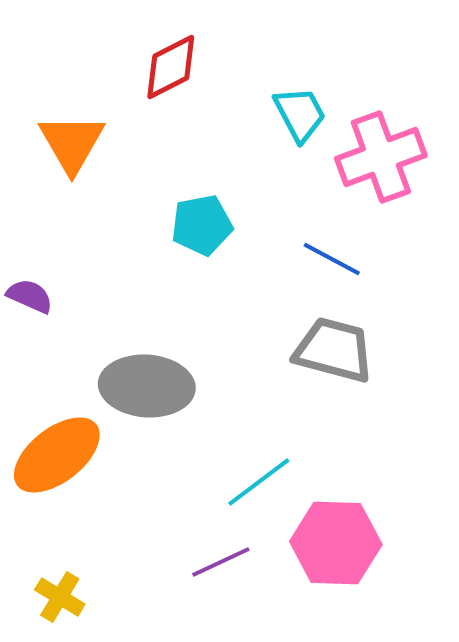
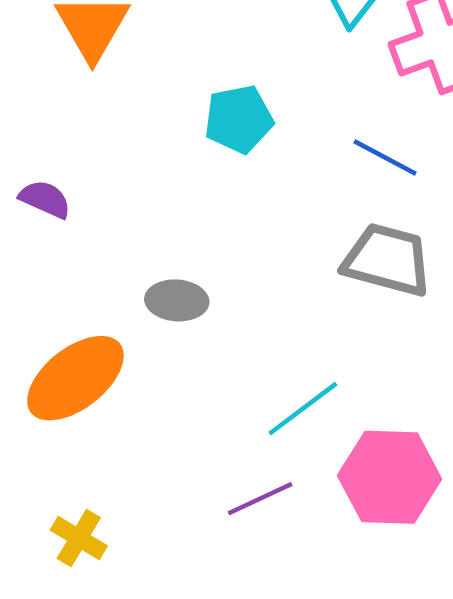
gray ellipse: (147, 386) -> (177, 300), size x0.6

